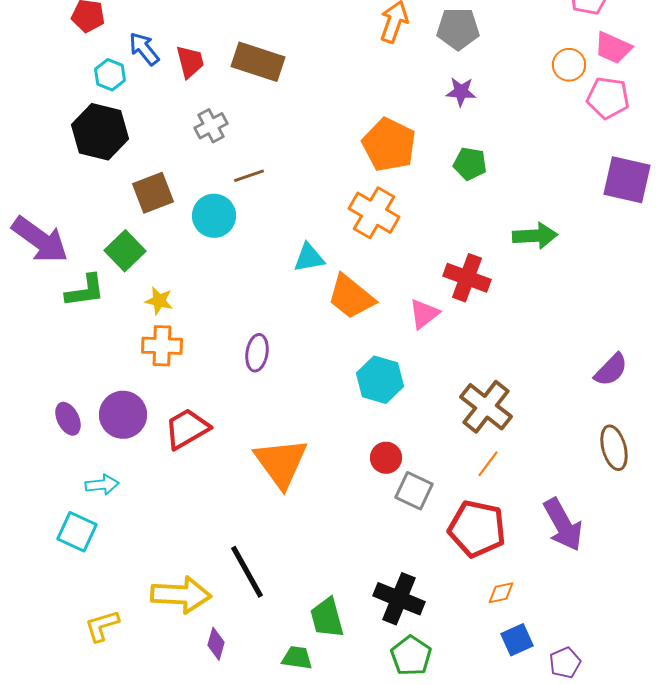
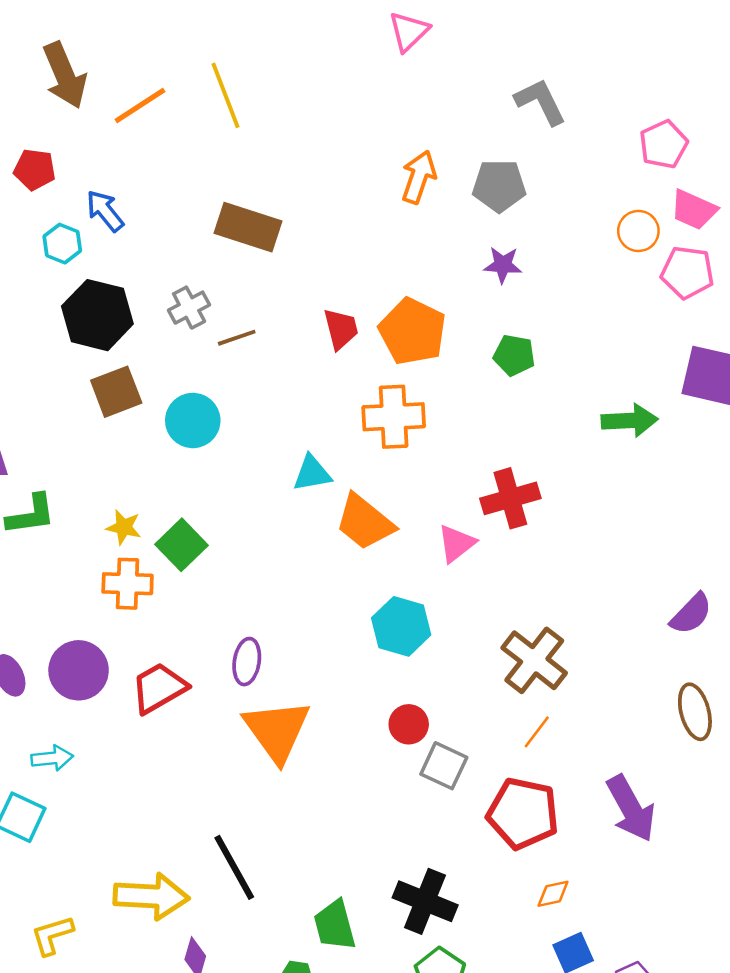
red trapezoid: (190, 62) -> (341, 329), moved
black hexagon: (100, 132) -> (97, 315), moved
brown line: (249, 176) -> (237, 338), moved
orange cross: (374, 213) -> (394, 417), turned -33
green arrow: (535, 236) -> (630, 421), moved
green square: (125, 251) -> (181, 545), moved
red cross: (467, 278) -> (510, 498), turned -36
purple ellipse: (257, 353) -> (247, 662), moved

